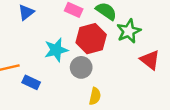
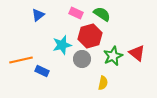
green star: (129, 31) -> (113, 56), moved
yellow semicircle: (95, 96) -> (103, 83), moved

